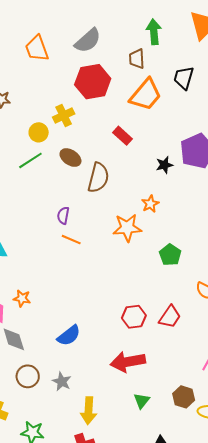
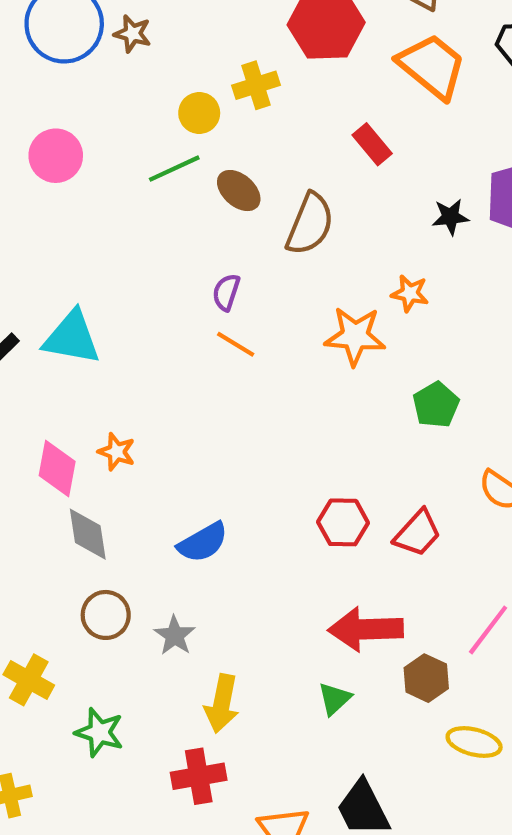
orange trapezoid: (146, 95) -> (432, 66), turned -99
brown ellipse: (70, 158) -> (239, 191), moved
orange star: (150, 204) -> (410, 293), turned 30
red arrow: (128, 362) -> (366, 629), moved
brown hexagon: (184, 397) -> (426, 678), moved

